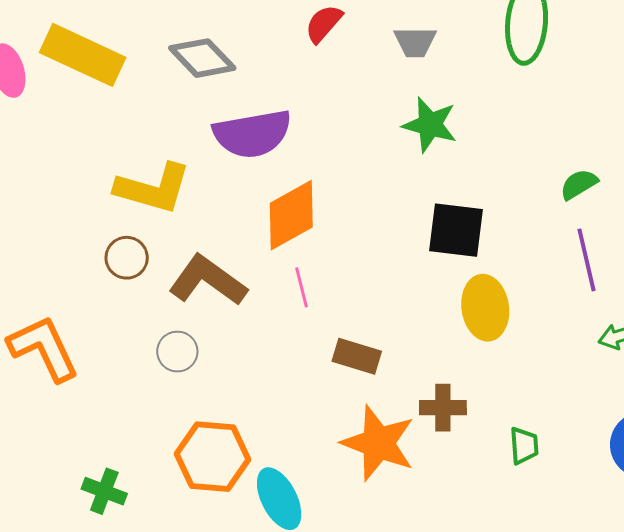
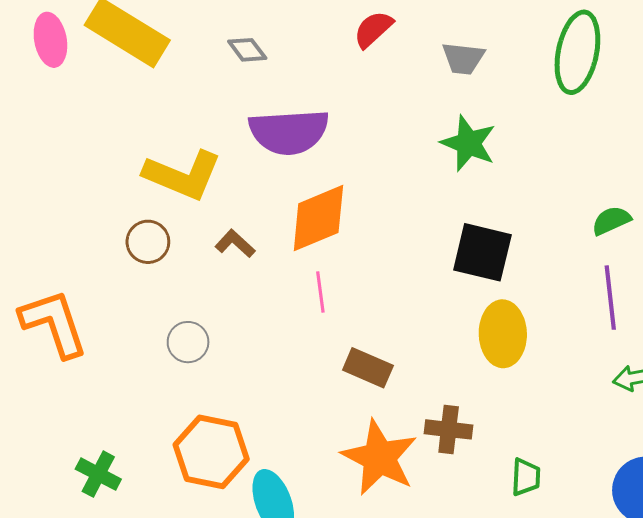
gray diamond: (202, 58) -> (247, 50), size x0.6
brown L-shape: (208, 281) -> (235, 244), moved, size x0.5

